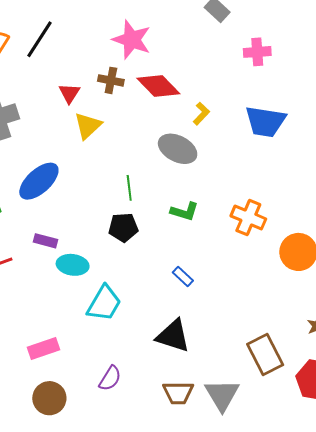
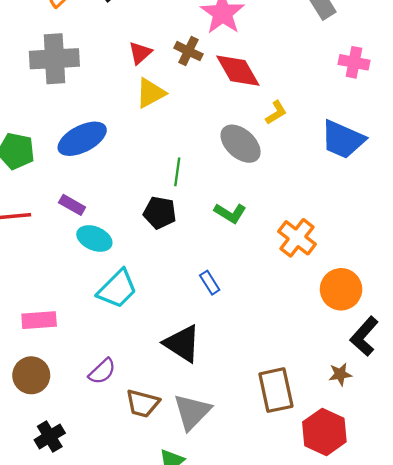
brown trapezoid: (178, 393) -> (143, 403), moved
gray triangle: (222, 395) -> (192, 412), moved

